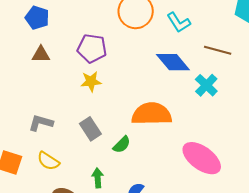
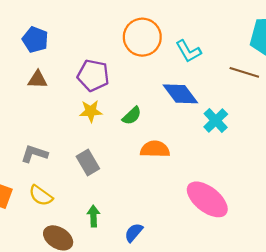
brown line: (218, 50) -> (244, 72), moved
orange semicircle: (152, 114) -> (155, 149), size x0.7
green semicircle: (122, 145) -> (132, 116), moved

